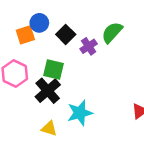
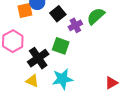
green square: (54, 70) -> (61, 46), moved
yellow triangle: (49, 128) -> (32, 81), moved

